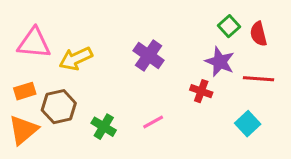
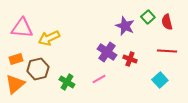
purple cross: (149, 56) -> (107, 52), moved
purple star: (220, 62) -> (125, 26), moved

